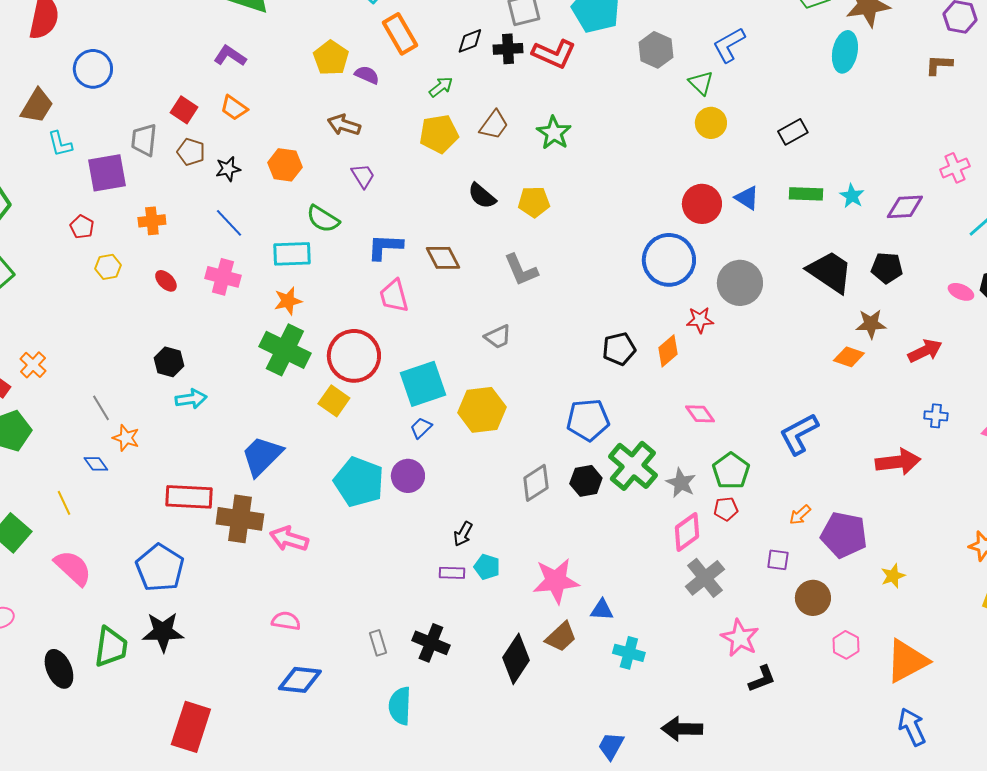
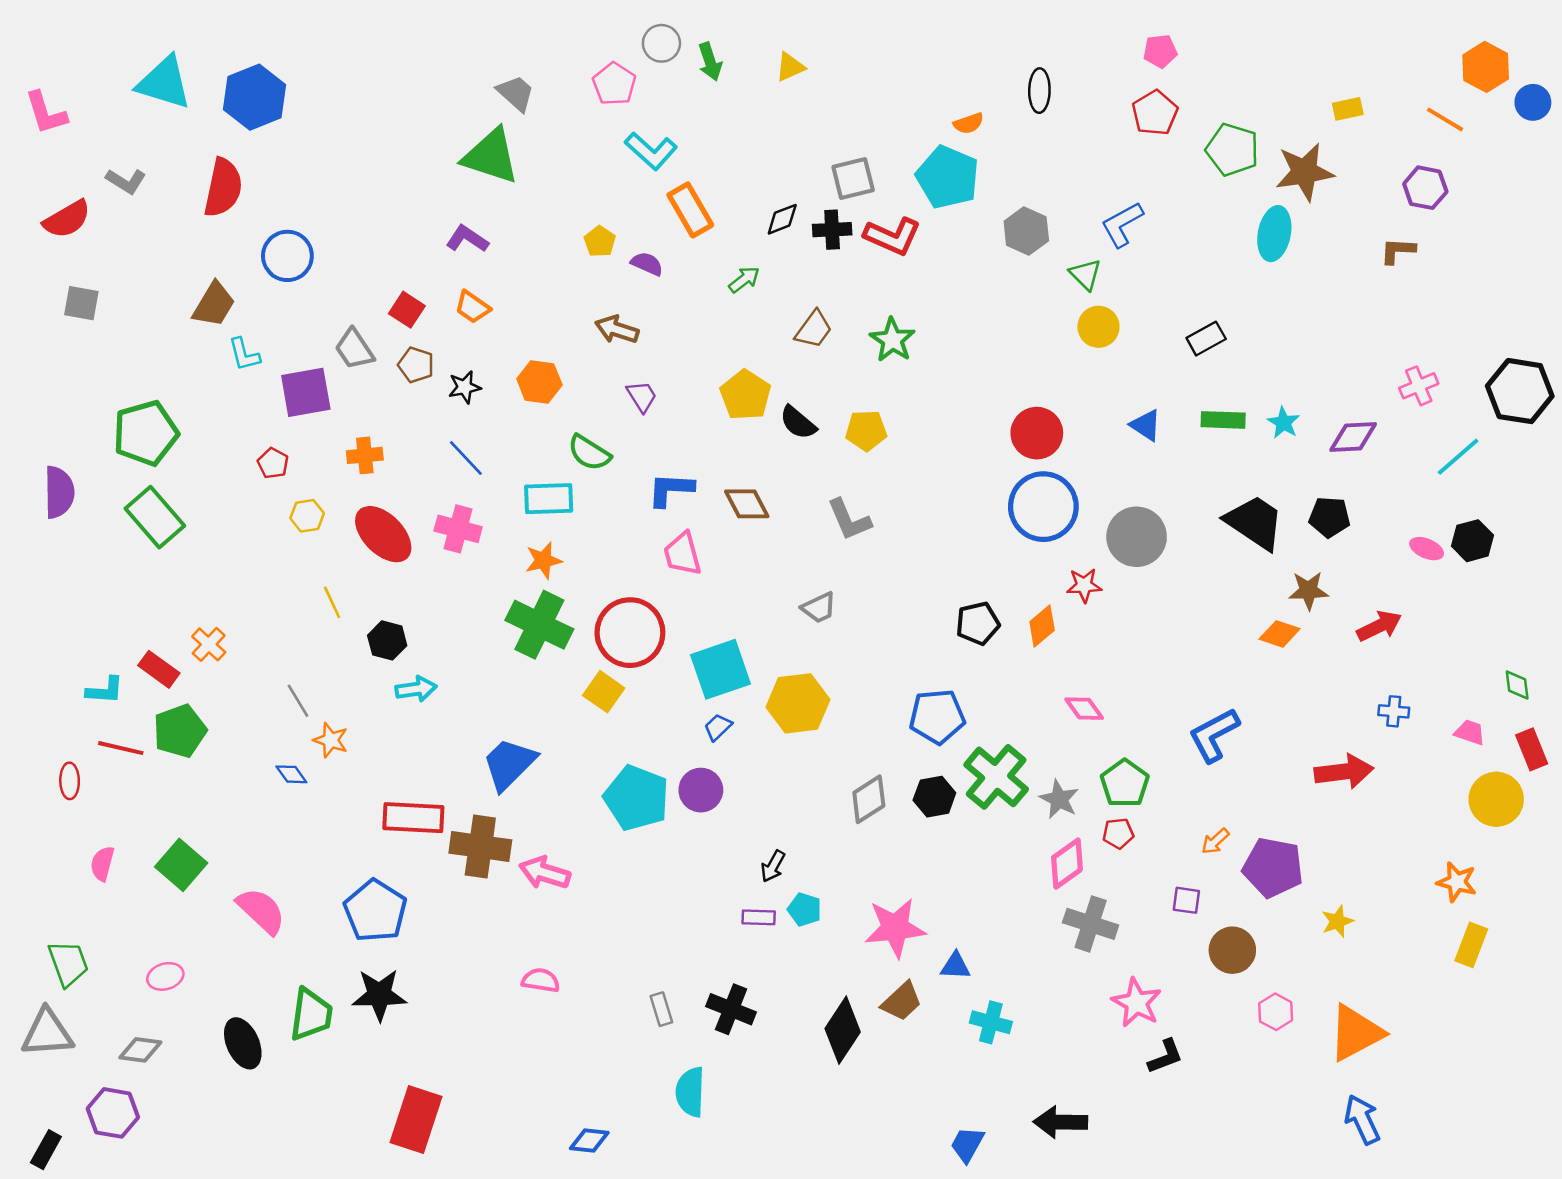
yellow pentagon: (331, 58) -> (600, 241), size x0.7
yellow pentagon: (439, 134) -> (745, 395), moved, turned -30
gray trapezoid: (144, 140) -> (354, 349), turned -40
red circle: (702, 204) -> (1037, 433), moved
red ellipse: (166, 281) -> (383, 534), size x2.0
yellow line: (64, 503) -> (332, 602), moved
gray cross: (705, 578) -> (1091, 924), turned -33
blue diamond: (300, 680) -> (589, 1140), moved, size x0.7

